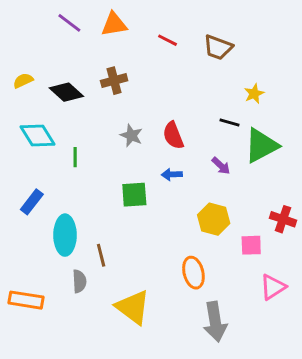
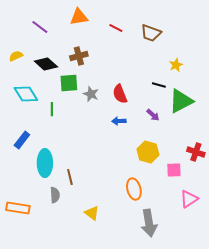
purple line: (69, 23) -> (40, 27), moved
green square: (134, 195) -> (69, 83), moved
yellow triangle: (133, 307) -> (92, 213), size x0.6

